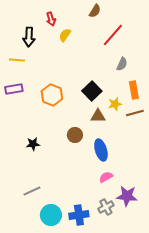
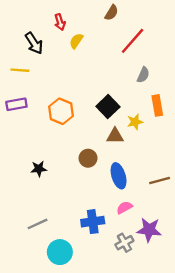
black arrow: (29, 37) -> (34, 43), turned -36
brown line: (135, 113) -> (160, 181), moved
blue cross: (79, 215) -> (93, 222), moved

